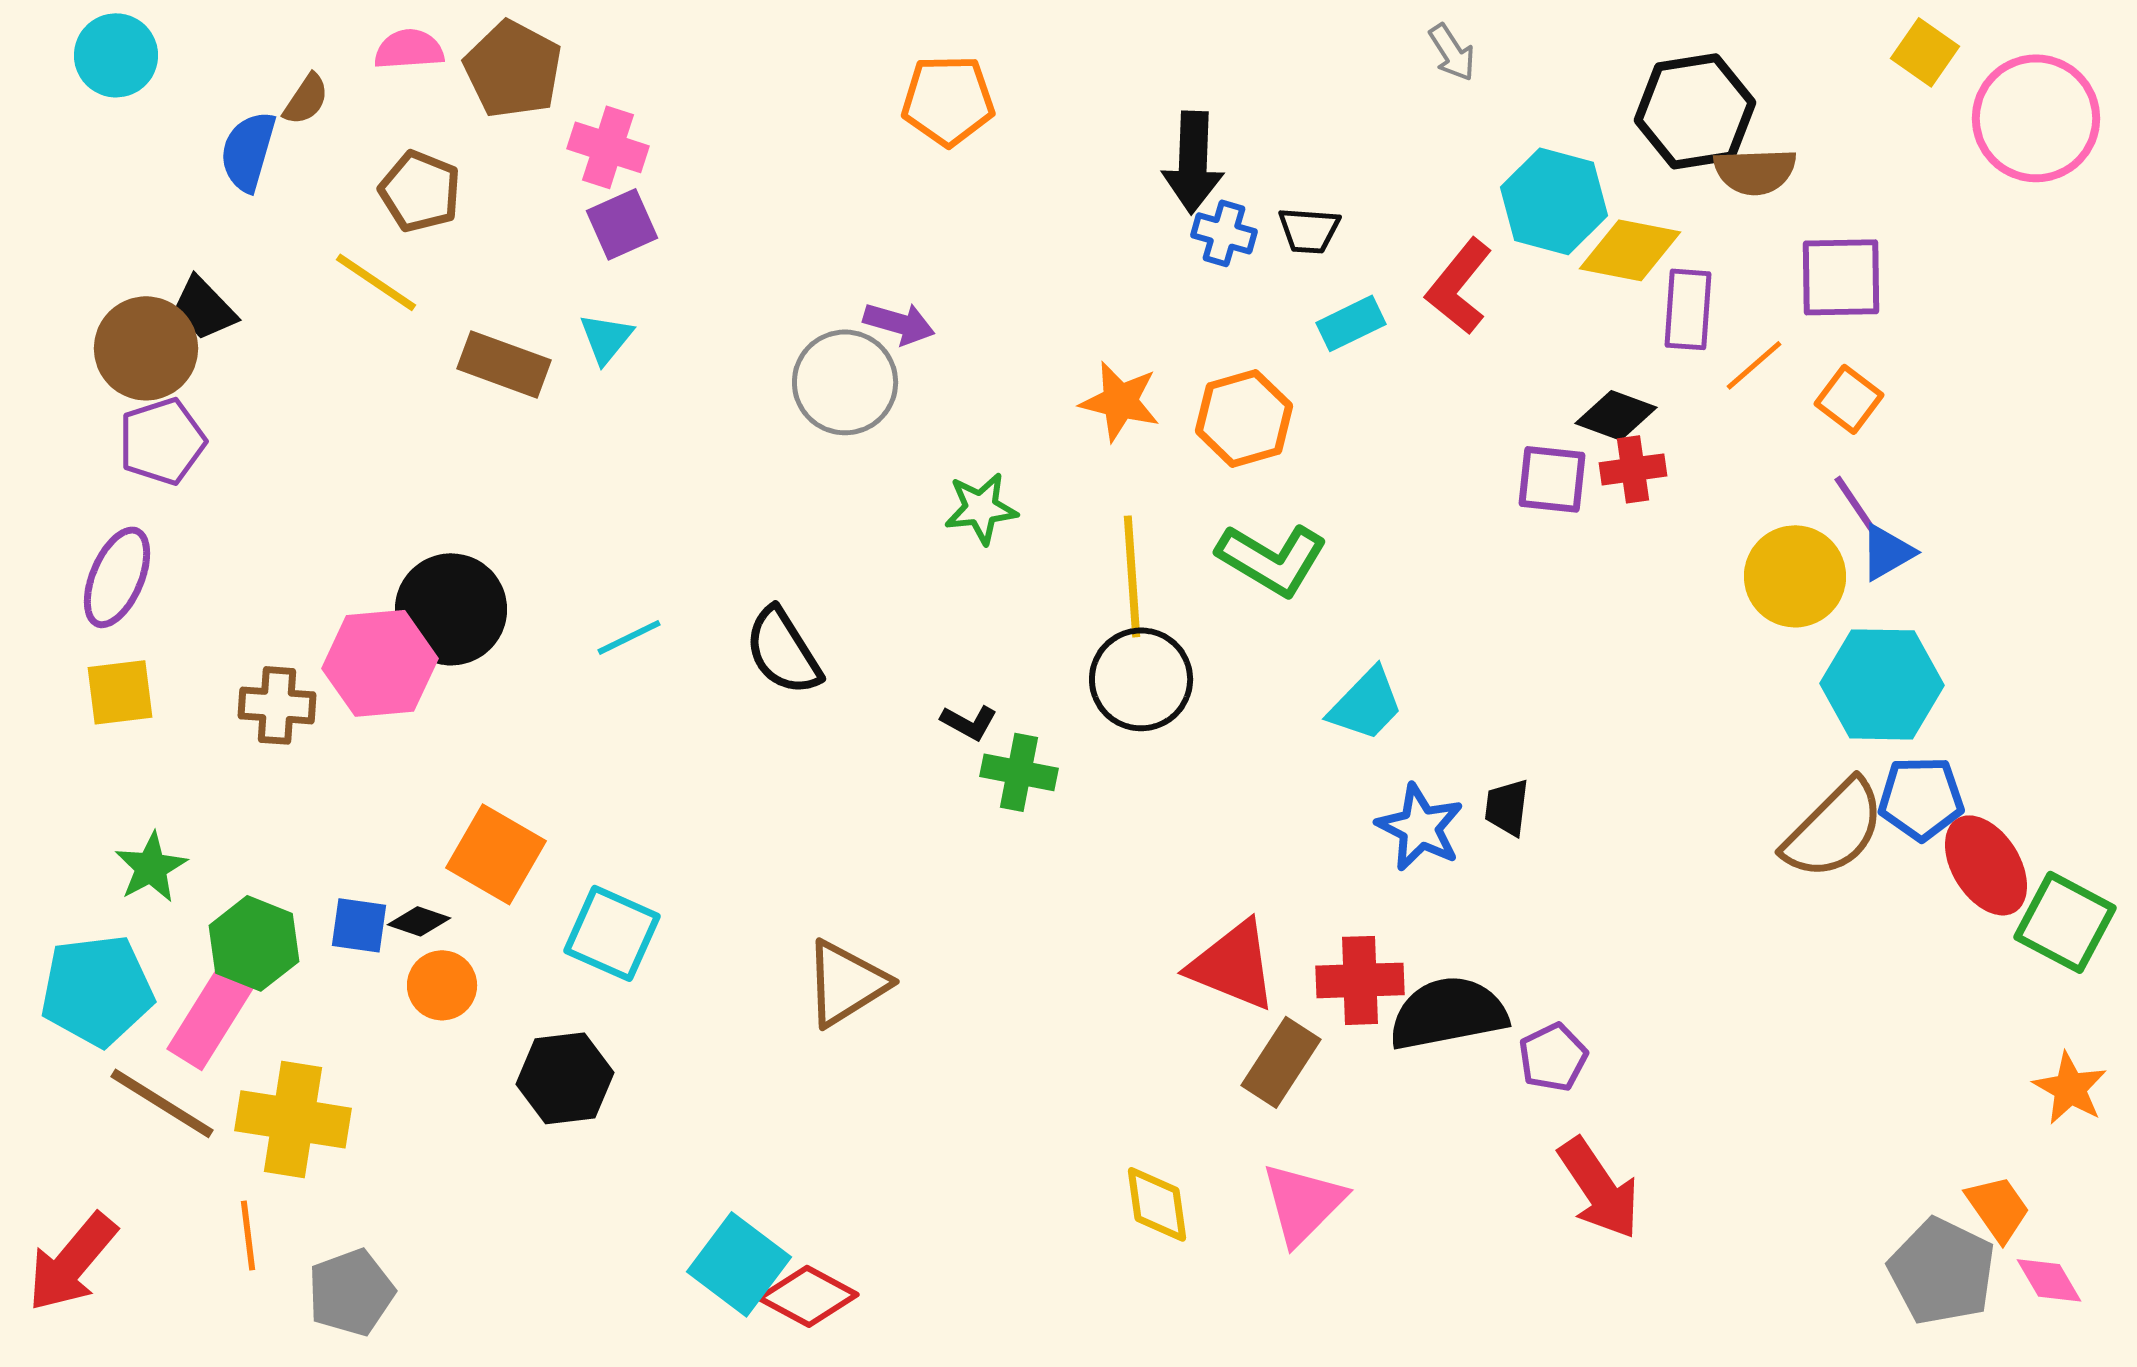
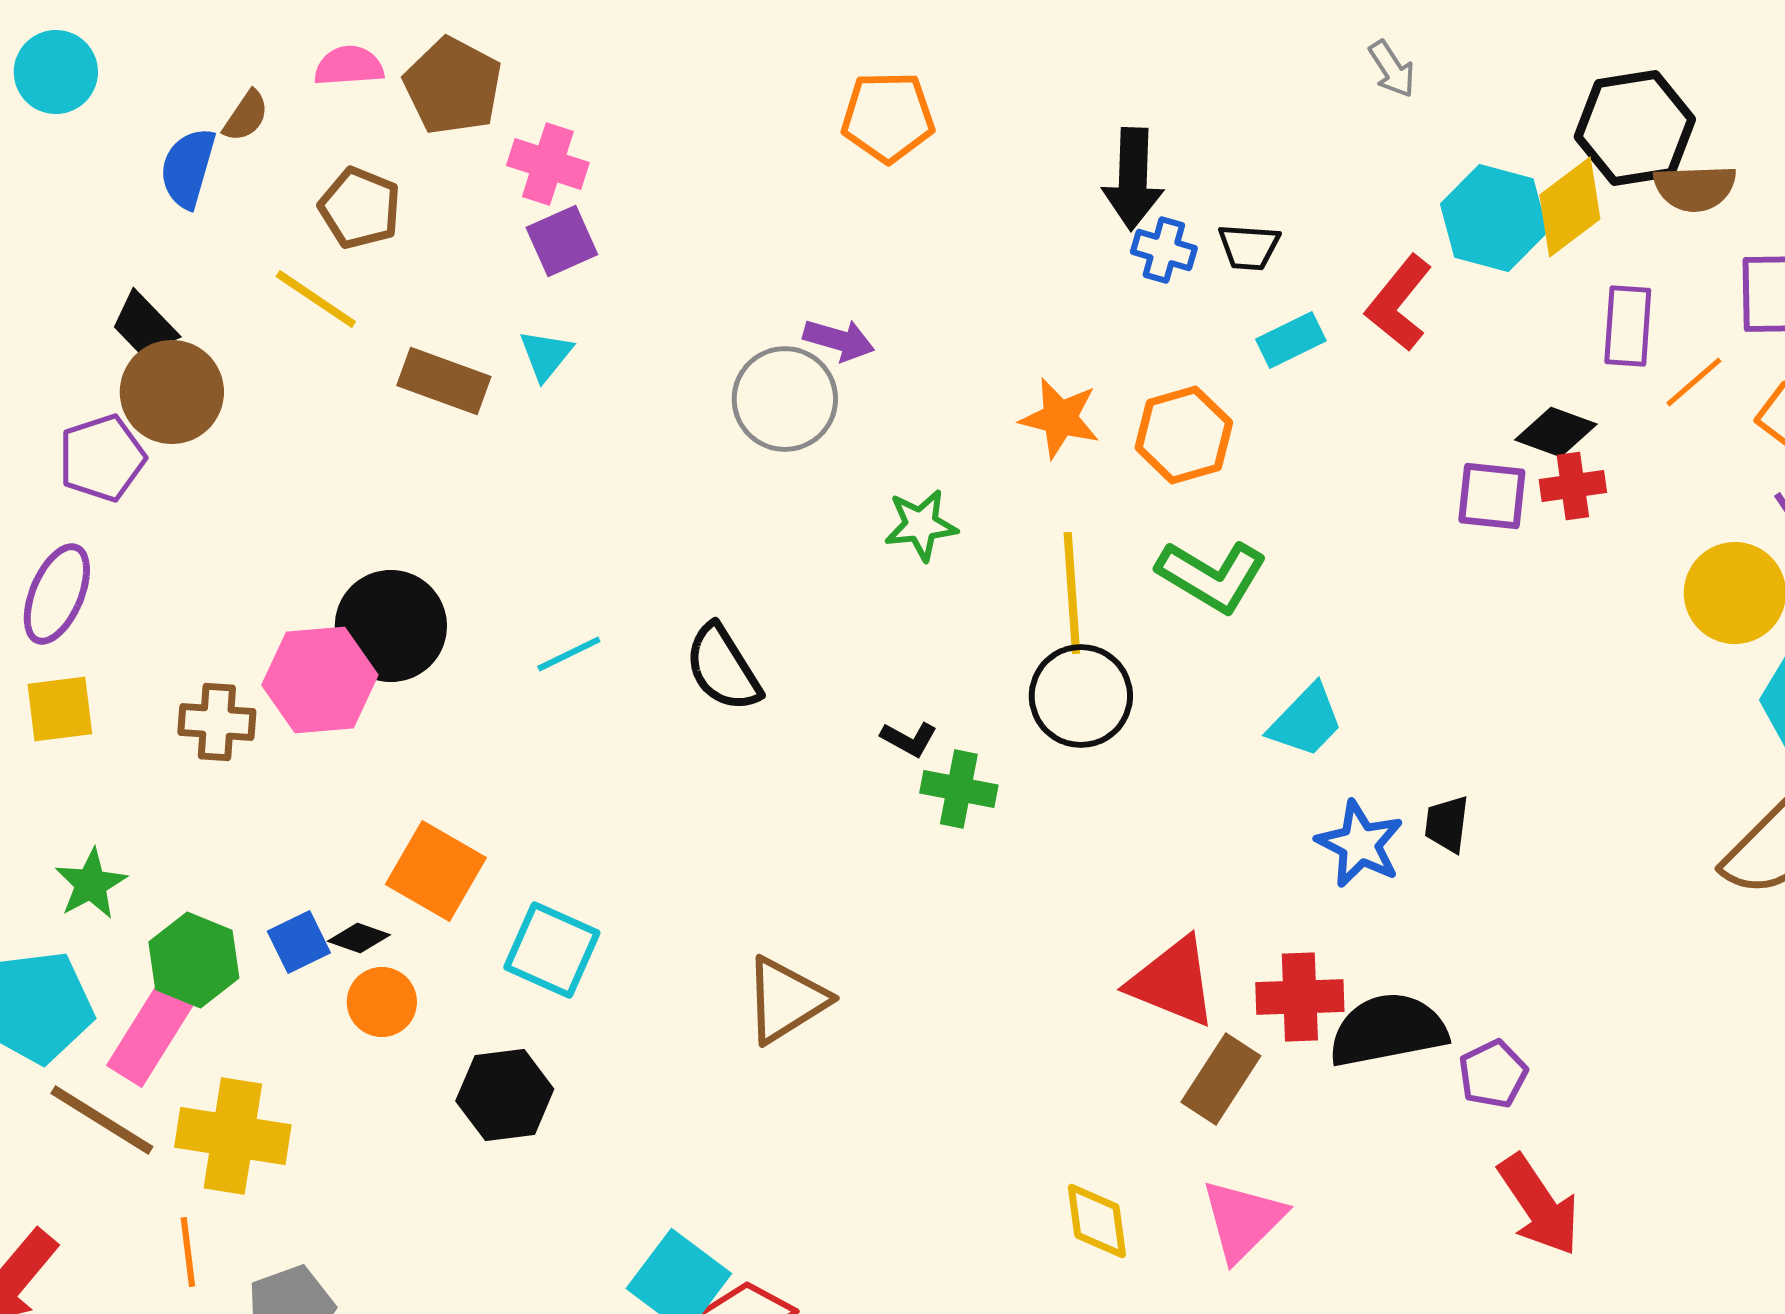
yellow diamond: (1630, 250) -> (1570, 207), moved, turned -48
brown circle: (146, 348) -> (172, 392), moved
blue square: (359, 925) -> (299, 942), turned -34

